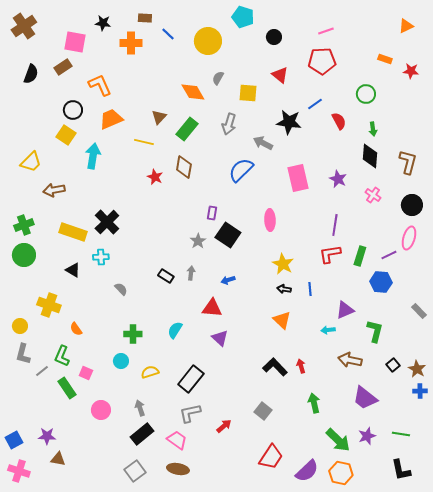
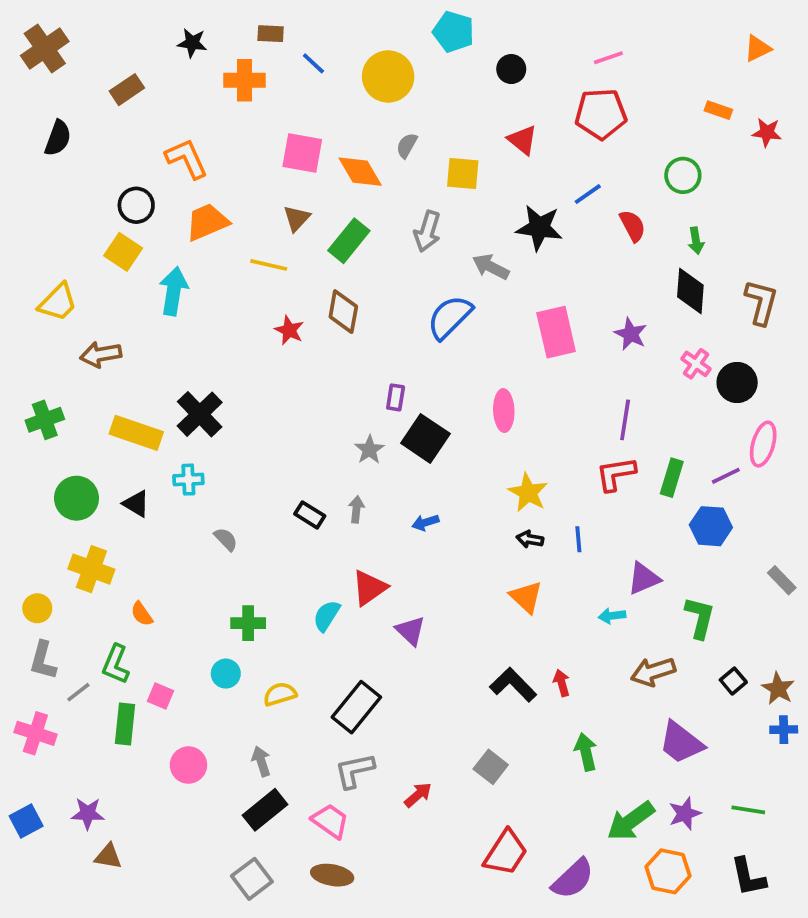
pink square: (75, 42) -> (302, 153), moved
brown rectangle: (63, 67) -> (127, 90), moved
black circle: (412, 205) -> (737, 382), moved
green circle: (24, 255) -> (76, 498), moved
red triangle: (212, 308) -> (369, 588), moved, turned -40
brown arrow: (350, 360) -> (653, 672), turned -30
green rectangle: (67, 388) -> (125, 724), turned 40
green arrow: (338, 440) -> (631, 821), turned 100
pink cross: (19, 471) -> (35, 733), moved
orange hexagon: (341, 473) -> (668, 871), moved

